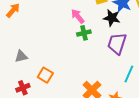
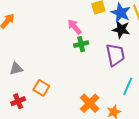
black star: (112, 18) -> (121, 29), moved
purple trapezoid: (117, 44) -> (115, 55), turned 150

